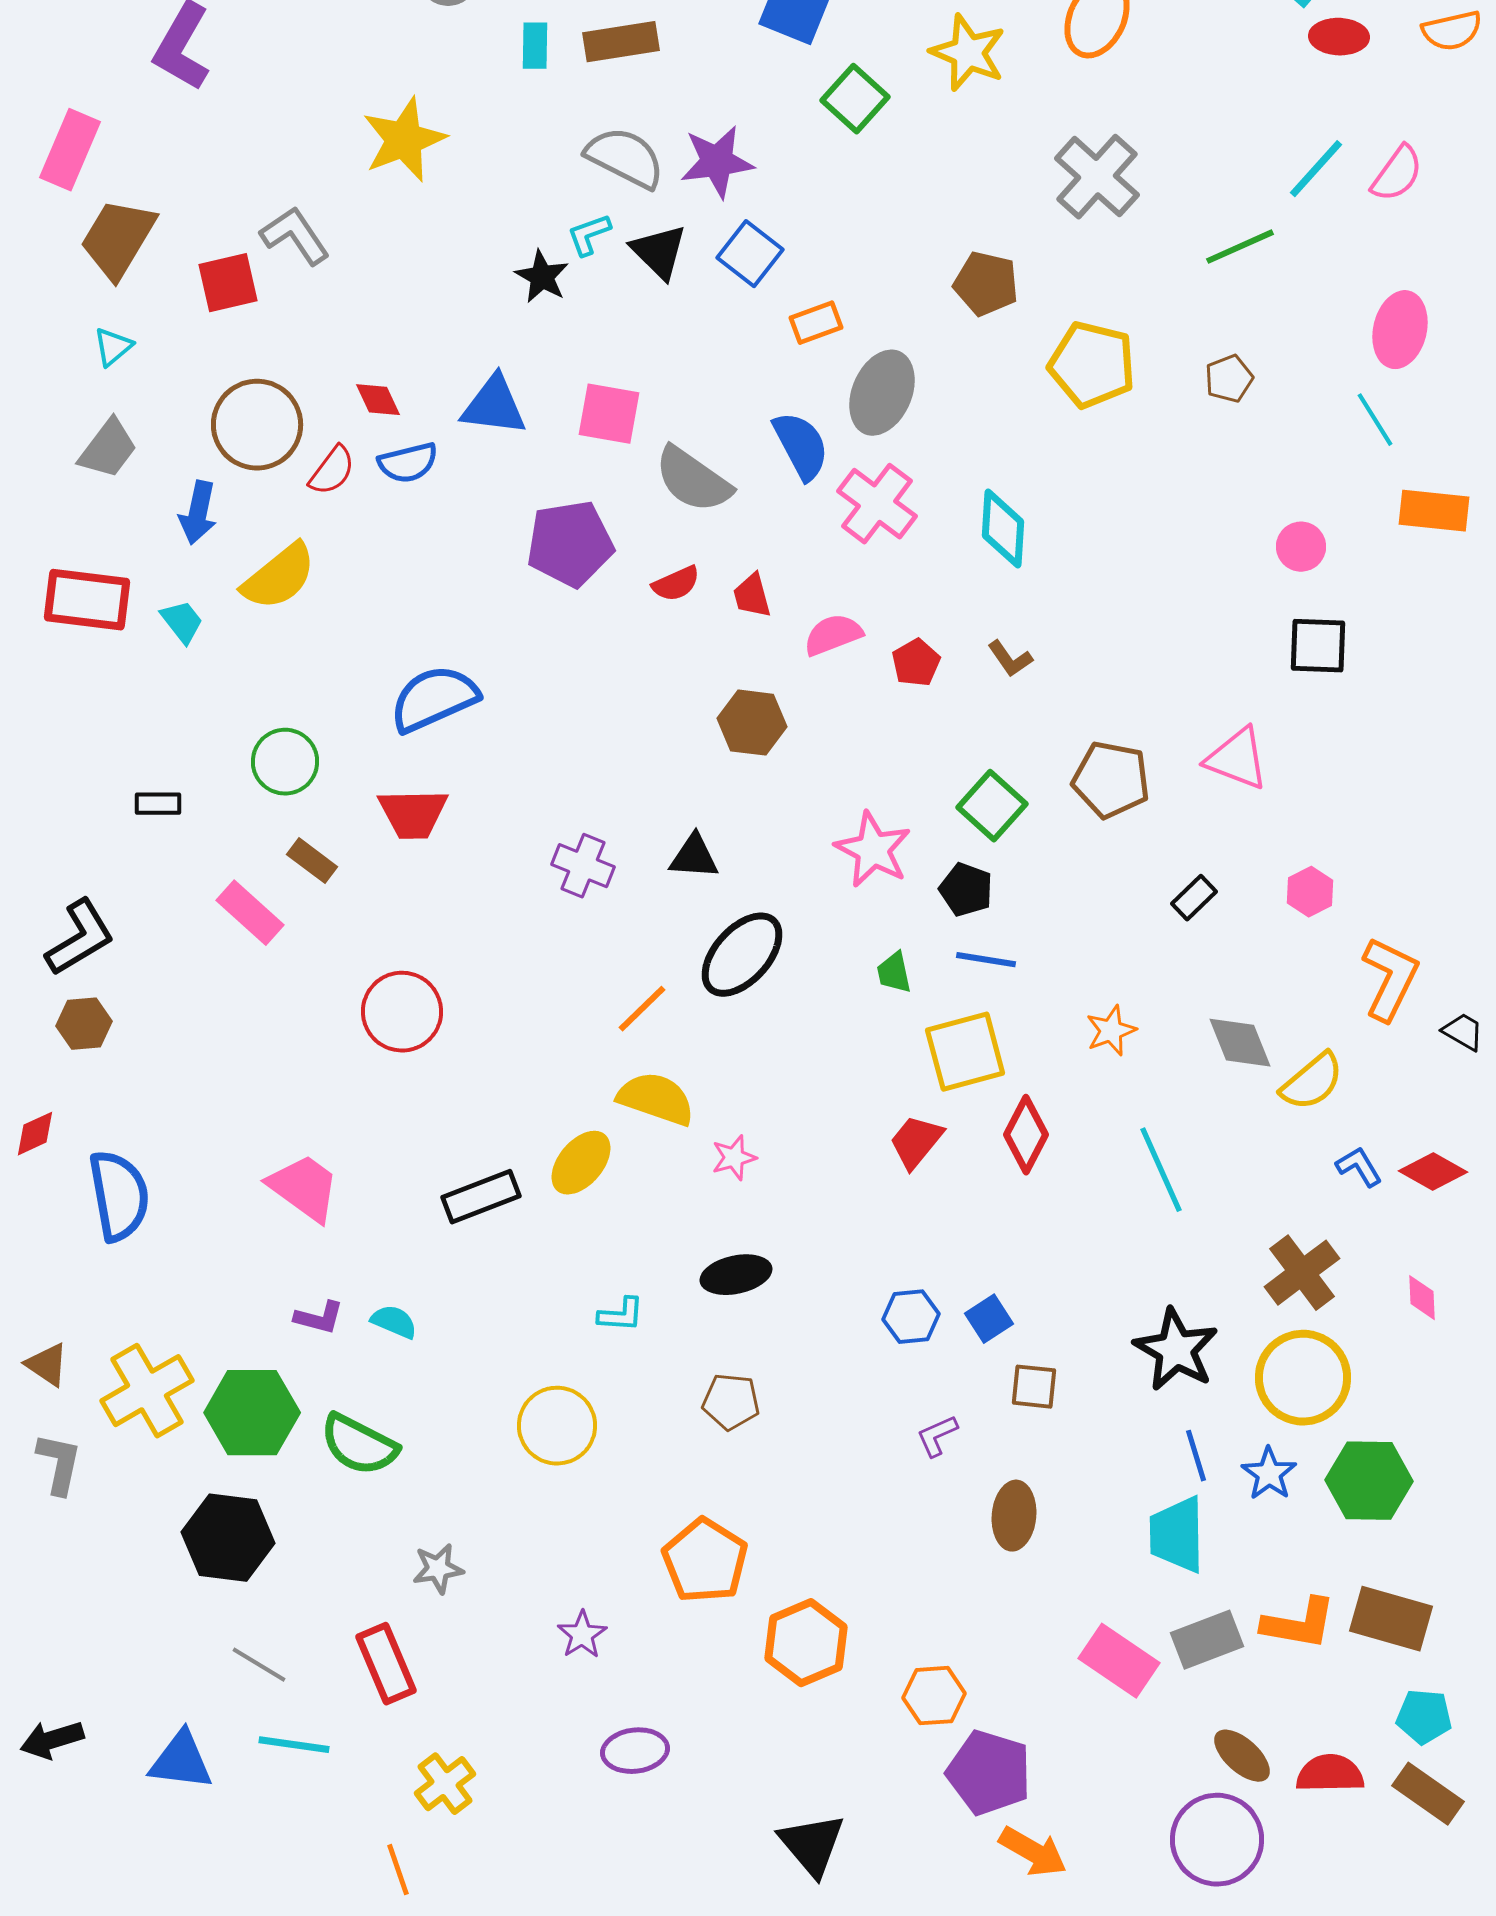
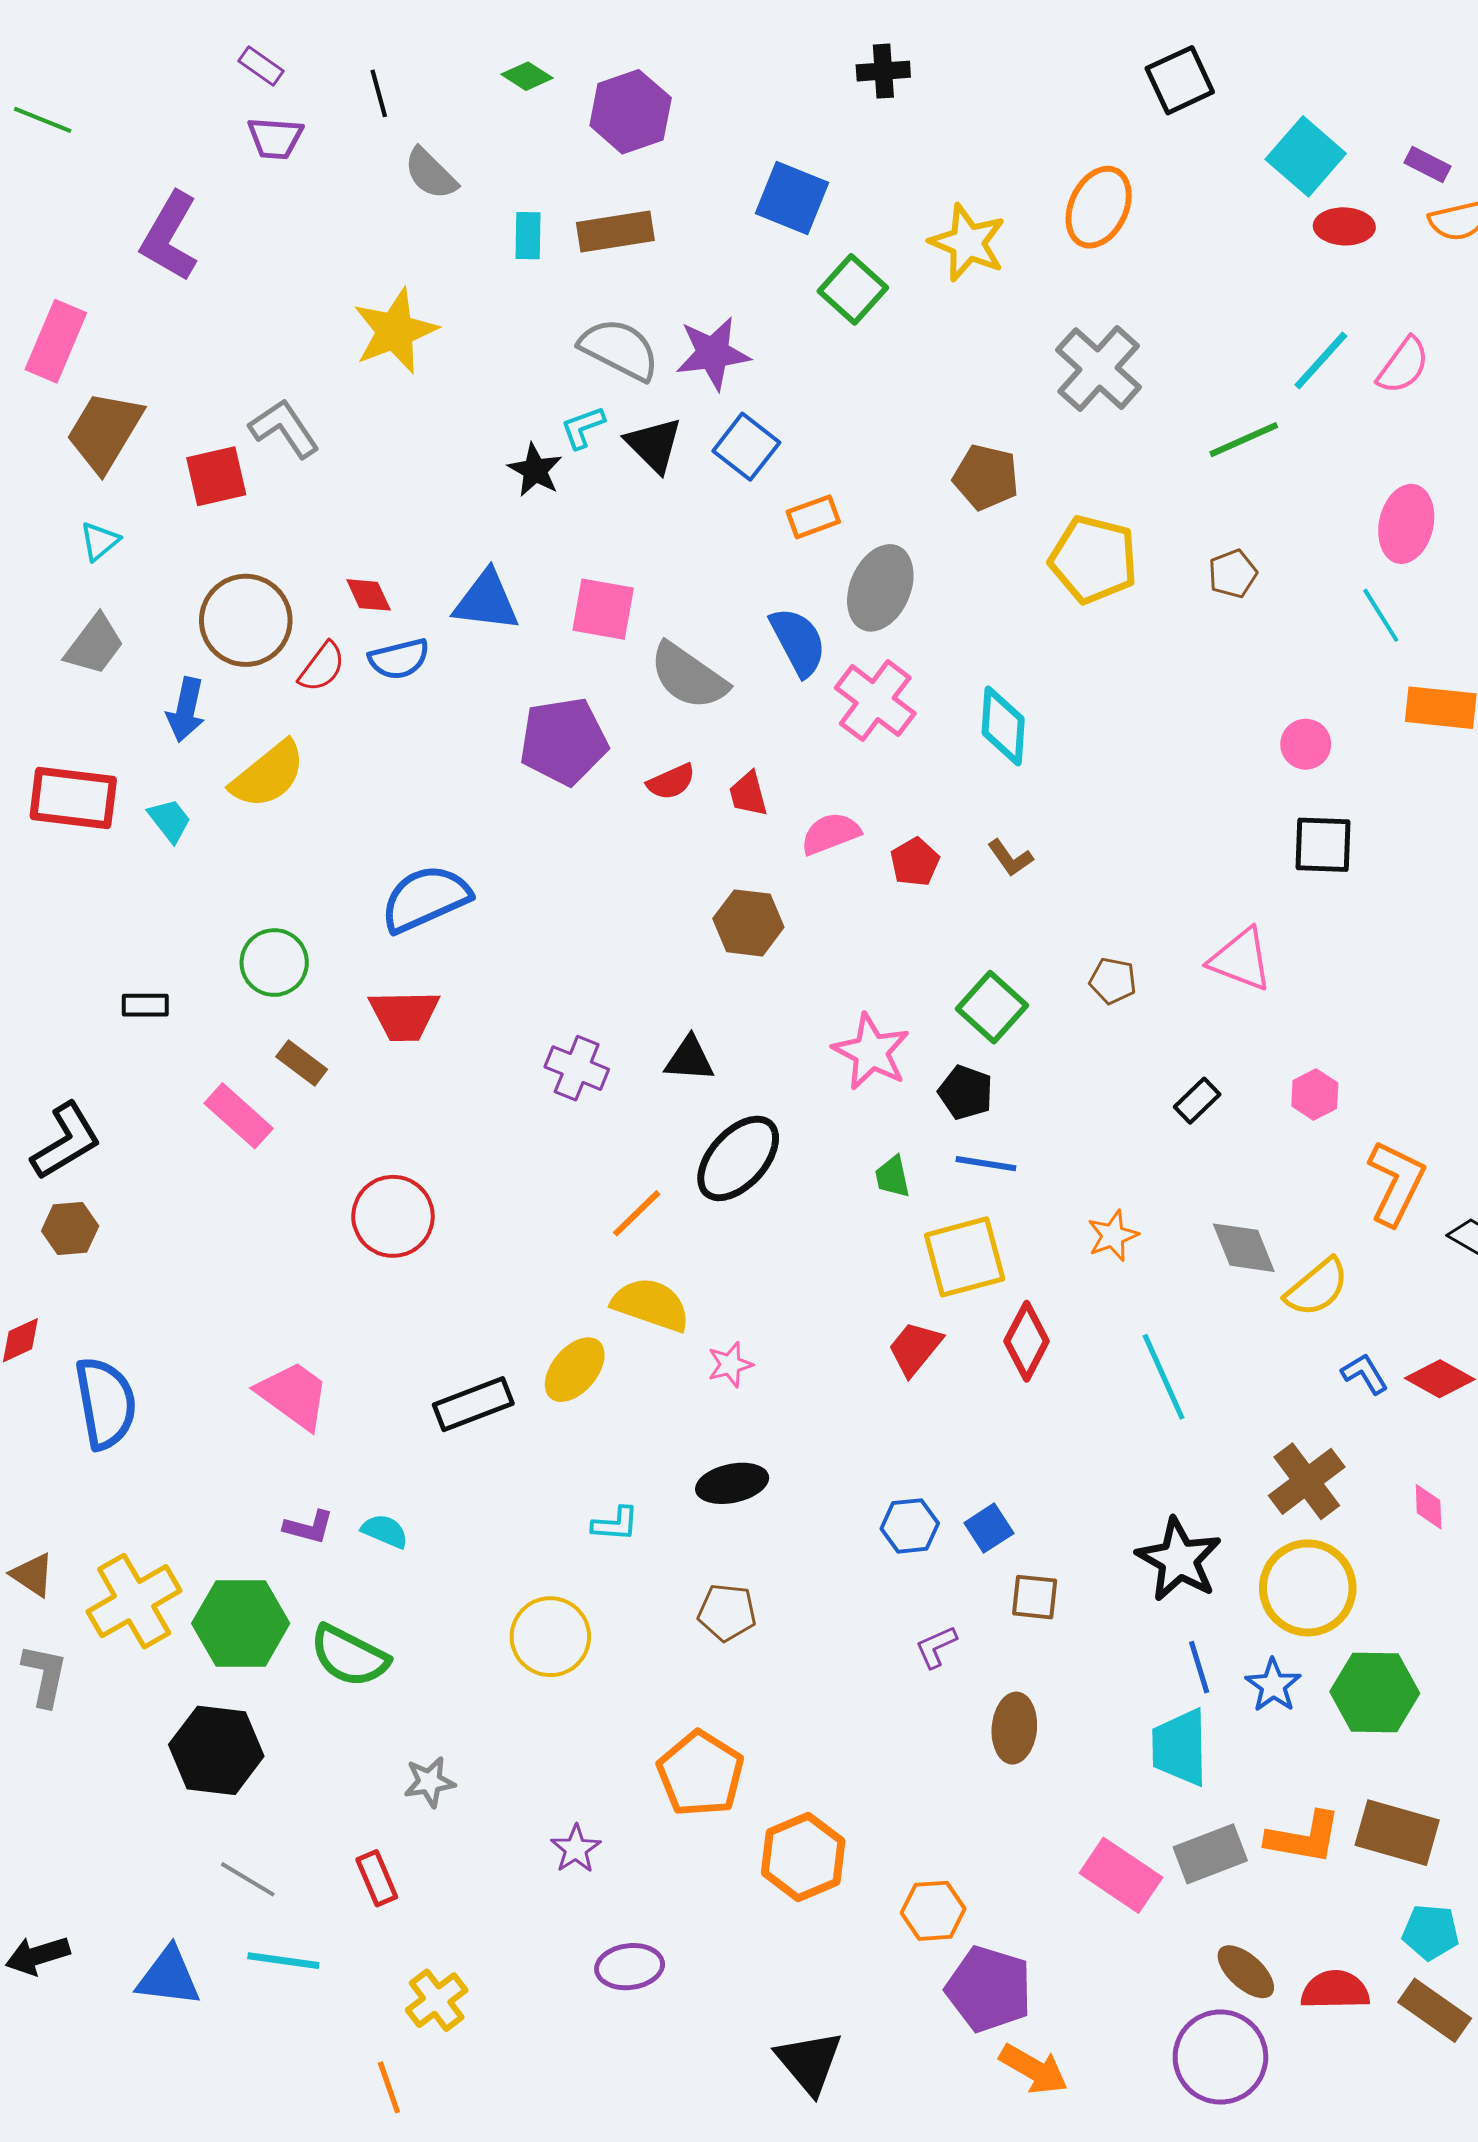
brown pentagon: (1111, 780) -> (1113, 981), size x0.6
red rectangle: (386, 1664) -> (377, 1878), size x0.7

